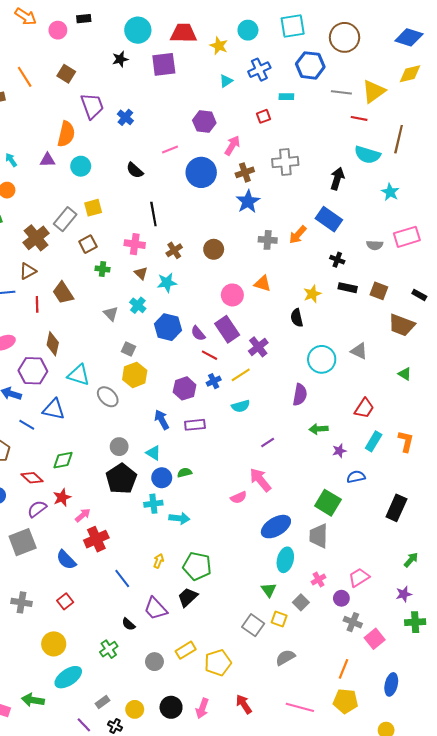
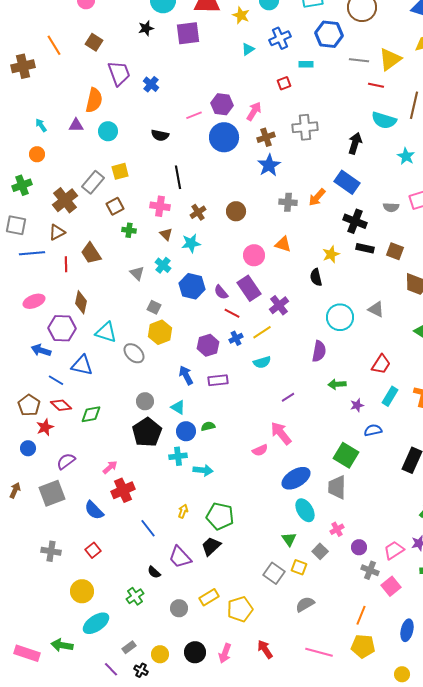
purple hexagon: (204, 122) -> (222, 104), moved
black semicircle: (135, 170) -> (160, 135), turned -30
black cross: (337, 260) -> (355, 221), size x1.6
red diamond: (32, 478) -> (61, 405), moved
red star: (62, 497) -> (45, 427), moved
cyan ellipse: (285, 560) -> (305, 510), turned -45
pink trapezoid: (359, 577) -> (394, 550), moved

